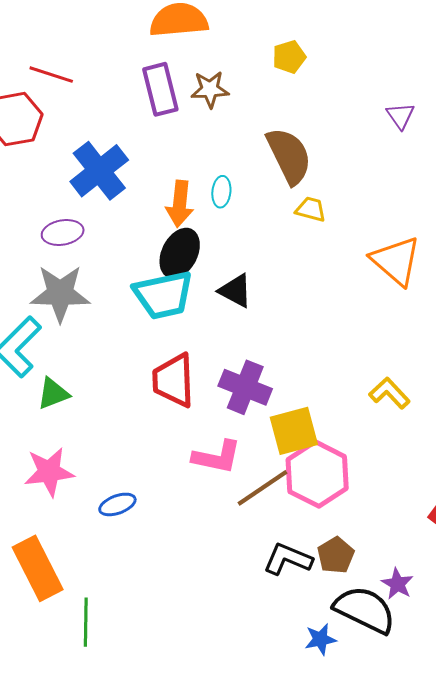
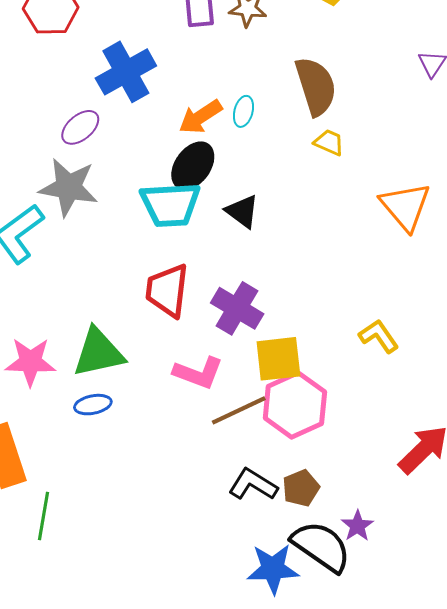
orange arrow: (180, 204) -> (200, 117), turned 42
purple ellipse: (63, 233) -> (80, 127), turned -39
green triangle: (53, 393) -> (99, 353), moved, size x1.6
blue star: (320, 639) -> (273, 569), size x1.6

